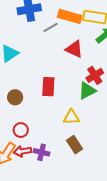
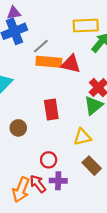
orange rectangle: (70, 16) -> (49, 62), moved
red circle: (21, 130) -> (49, 160), moved
red arrow: (23, 151) -> (38, 184), turned 72

